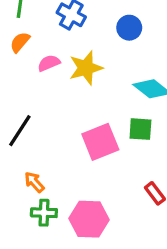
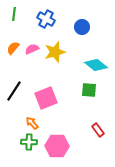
orange semicircle: (20, 42) -> (13, 48), moved
pink square: (100, 142) -> (46, 98), moved
orange arrow: (34, 182) -> (32, 123), moved

